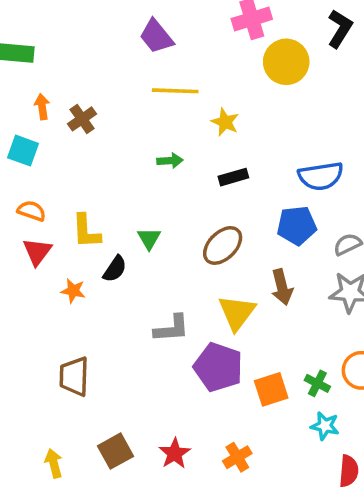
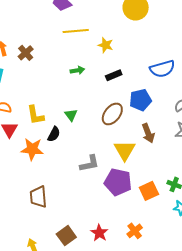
blue pentagon: (297, 226) -> (140, 100), moved
orange star: (73, 291) -> (32, 149), size x1.6

